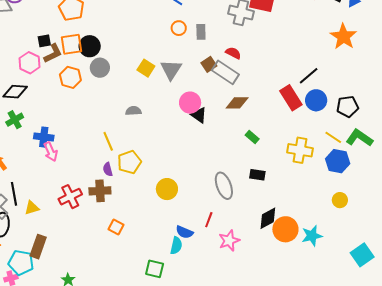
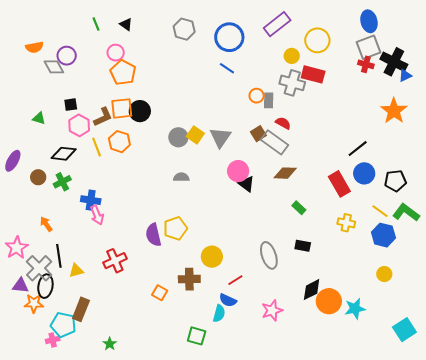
orange circle: (179, 28) -> (257, 96), moved
gray rectangle: (201, 32) -> (269, 100), moved
black square: (44, 41) -> (71, 105), moved
gray circle: (100, 68) -> (178, 137), moved
red rectangle: (291, 98) -> (339, 184), moved
yellow line: (108, 141) -> (97, 147), moved
yellow cross: (300, 150) -> (346, 223), size x0.7
purple semicircle: (108, 169) -> (153, 235), size x1.6
brown cross: (100, 191) -> (189, 279), moved
red line: (209, 220) -> (235, 280), moved, turned 35

